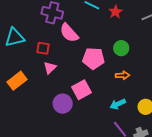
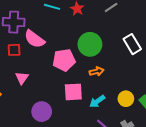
red square: (43, 48) -> (14, 50), moved
green circle: (121, 48) -> (90, 44), size x1.5
pink square: (82, 90) -> (73, 92), moved, turned 36

